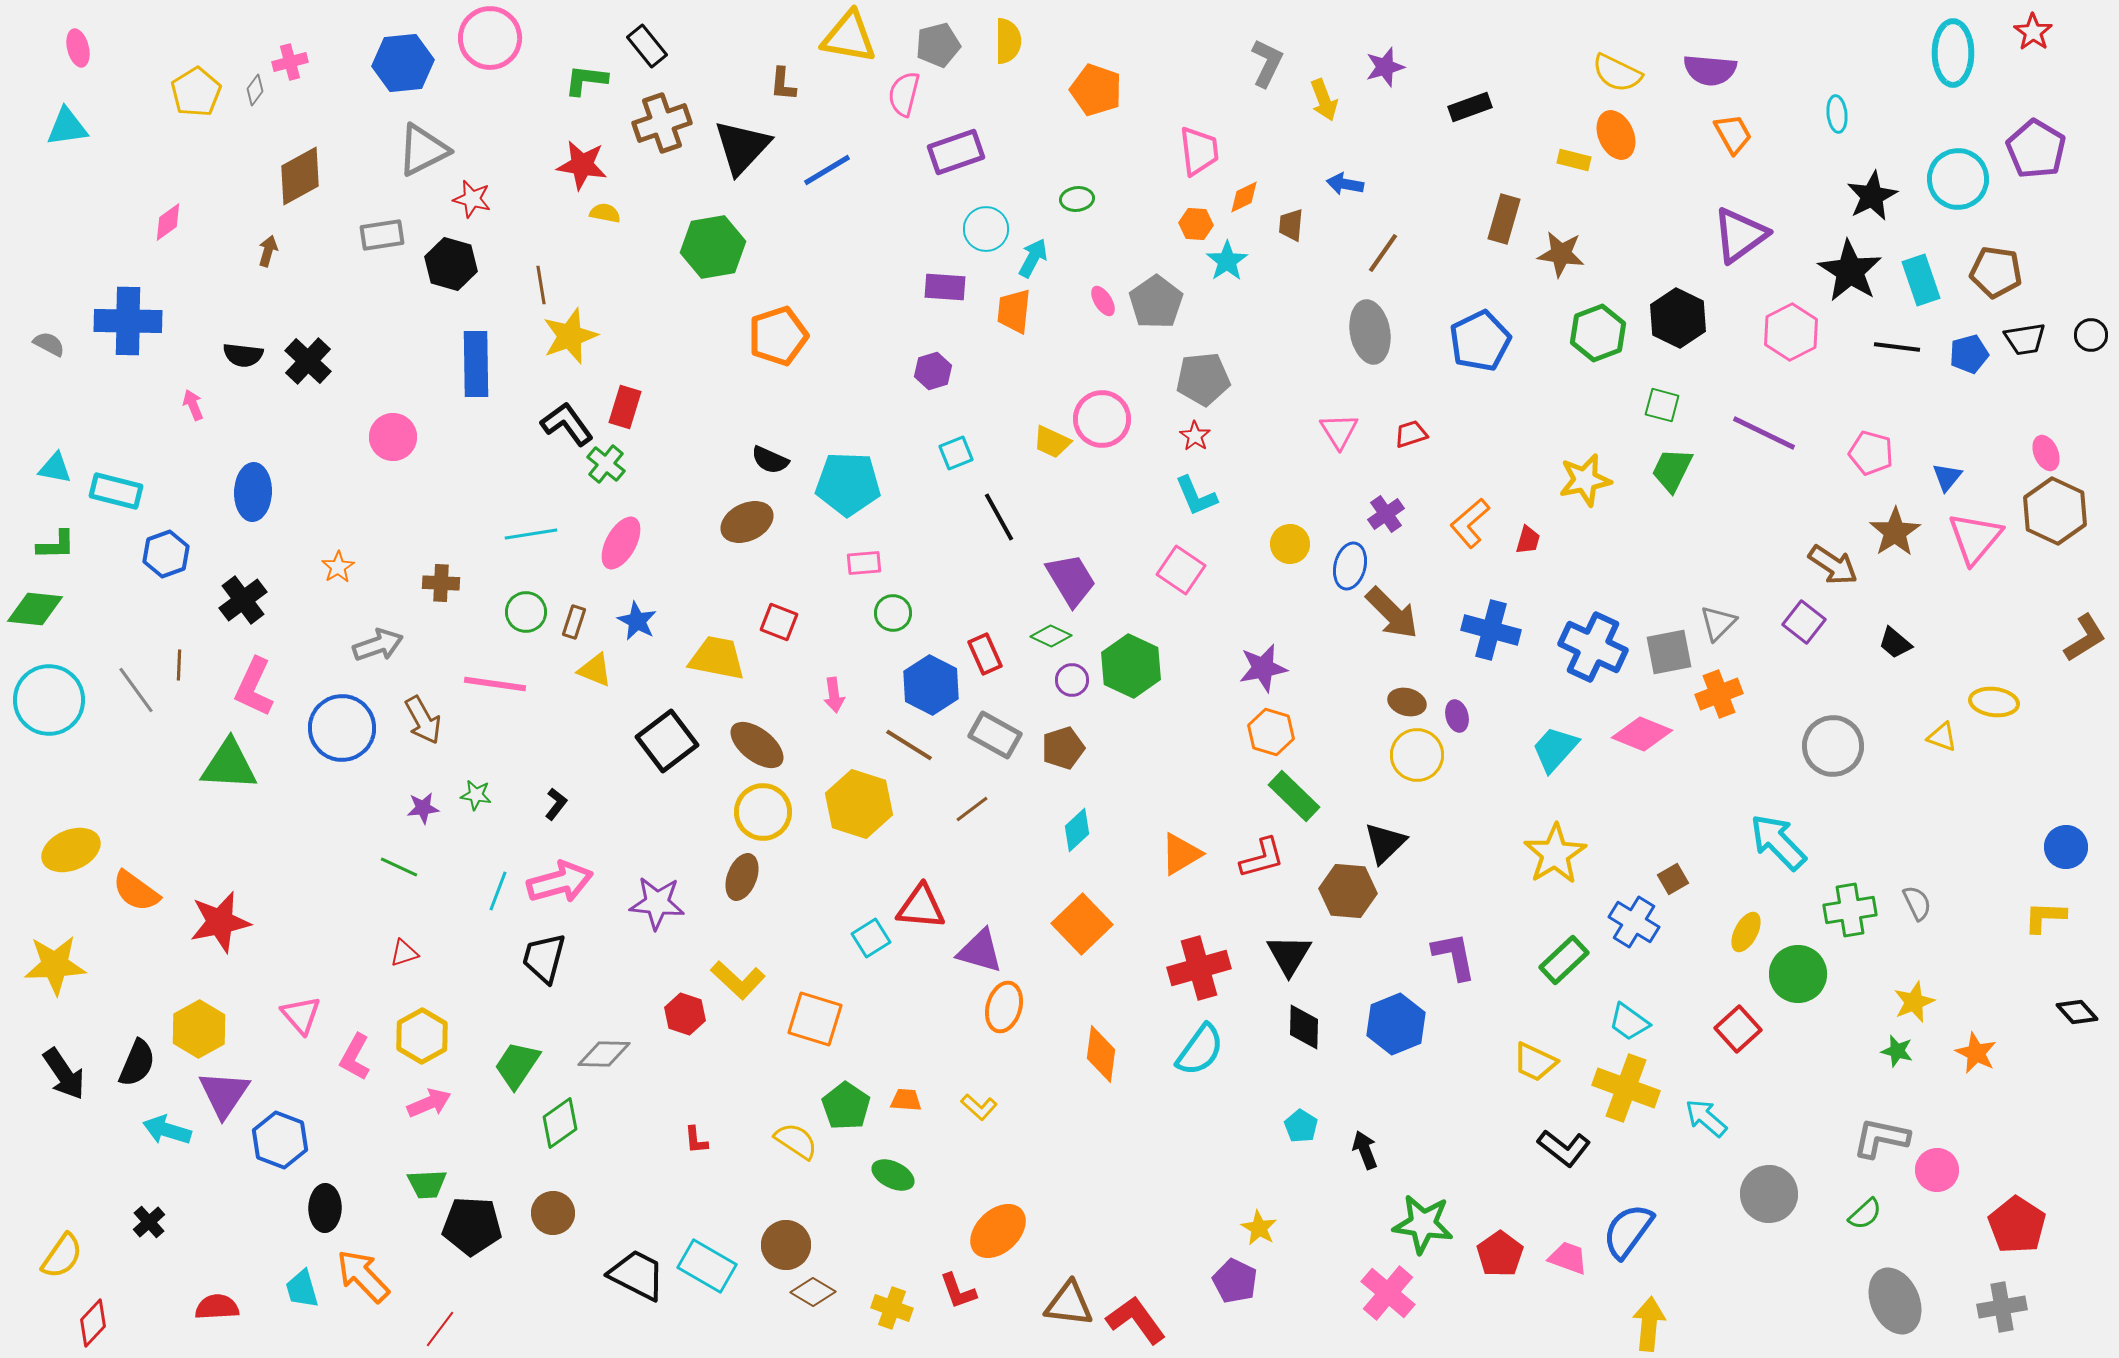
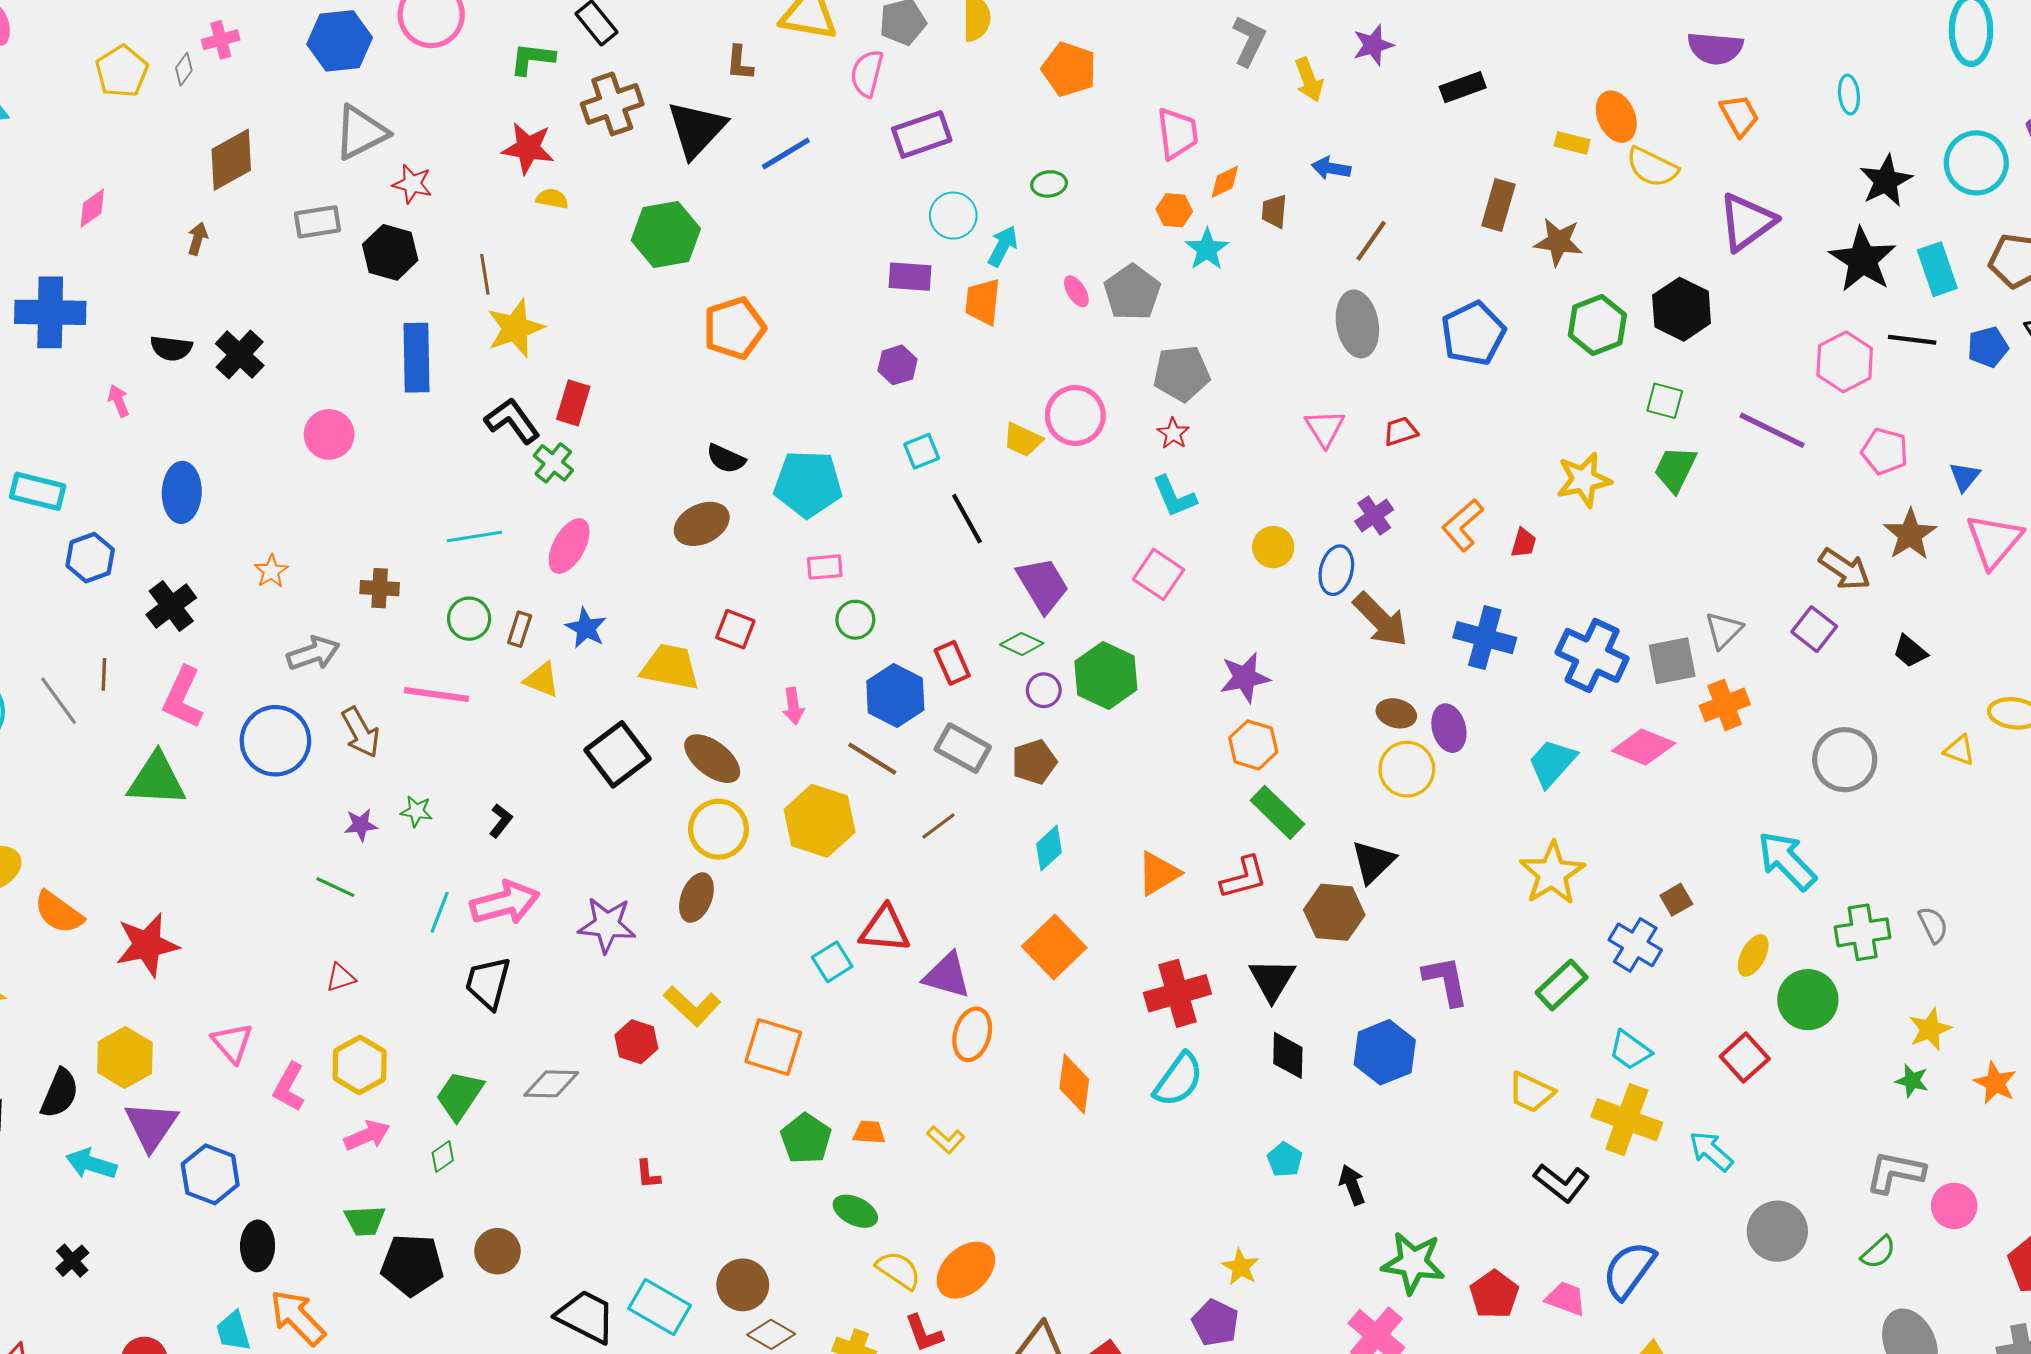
yellow semicircle: (1617, 73) -> (1652, 167), moved
pink hexagon: (1791, 332) -> (1845, 362), moved
purple ellipse: (1457, 716) -> (1449, 728), size x1.4
green diamond: (560, 1123) -> (443, 1156), moved, size x0.6
yellow semicircle: (796, 1141) -> (899, 1270), moved

